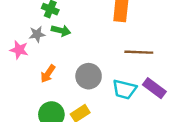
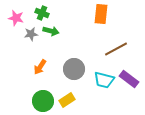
pink star: (19, 50) -> (16, 18), moved
brown line: (139, 52) -> (116, 49), turned -30

